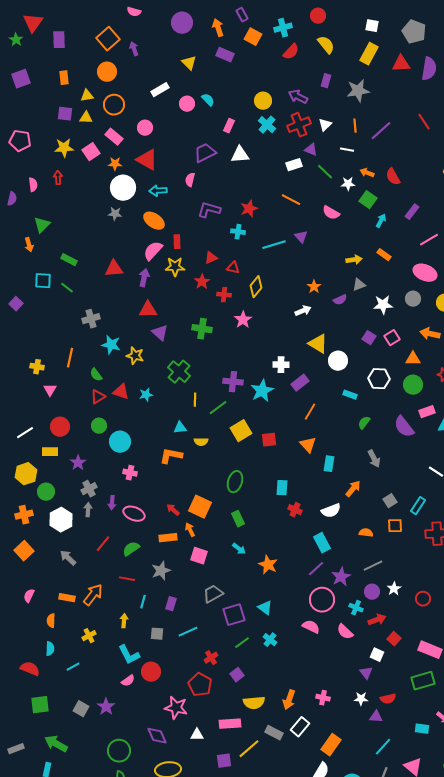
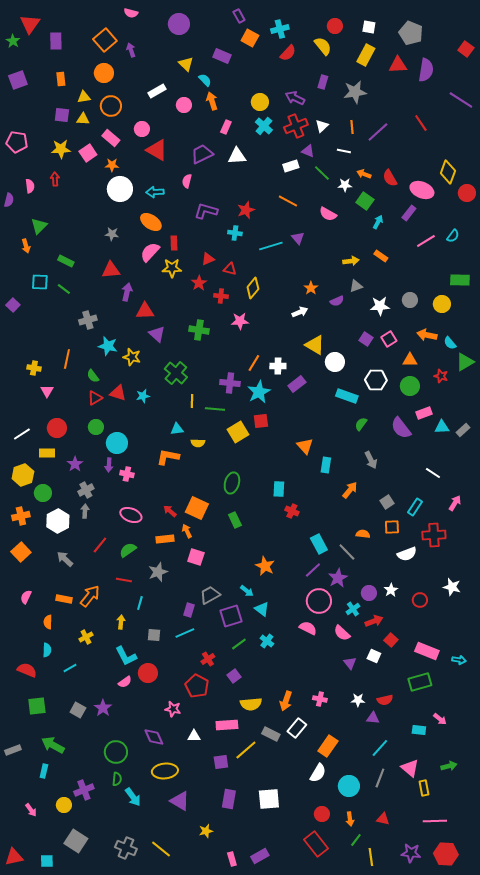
red circle: (318, 16) -> (335, 26), moved
orange arrow: (218, 28) -> (212, 101), moved
cyan semicircle: (208, 100) -> (205, 80), moved
red triangle: (147, 160) -> (157, 150), moved
gray star: (115, 214) -> (112, 234), moved
pink ellipse: (425, 273) -> (422, 190), moved
purple arrow: (144, 278) -> (127, 292), moved
pink star: (243, 320) -> (240, 321), turned 30
cyan rectangle: (350, 395) -> (347, 396), size x1.5
green line: (218, 408) -> (215, 409), turned 42
orange line: (310, 412) -> (254, 363), moved
red square: (269, 440) -> (261, 421), moved
purple arrow: (112, 503) -> (109, 465), moved
white semicircle: (331, 511) -> (407, 554), moved
cyan arrow: (239, 549) -> (247, 591), moved
gray line: (373, 566) -> (347, 552), moved, turned 72
purple rectangle: (171, 604) -> (189, 610), moved
cyan cross: (356, 608) -> (353, 609), turned 32
purple triangle: (366, 673) -> (350, 663), moved
pink star: (176, 708) -> (173, 709), size x0.7

